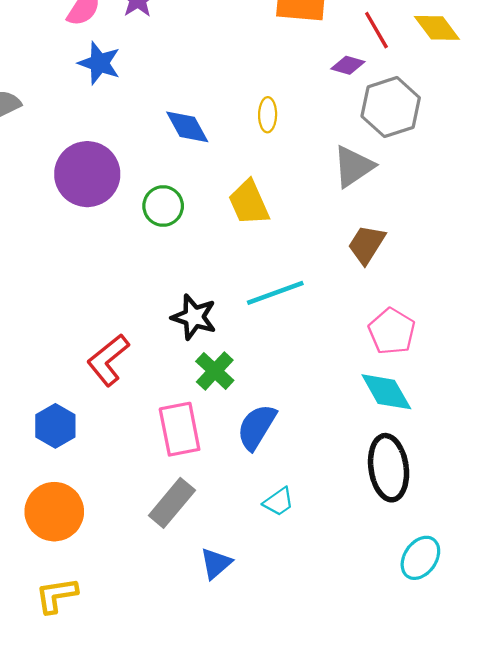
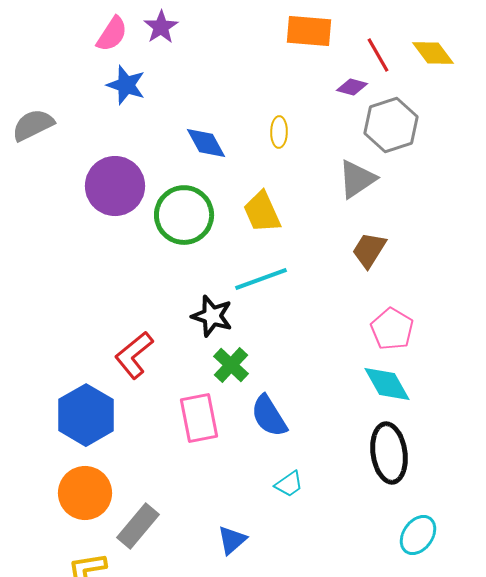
green circle: (163, 206) -> (184, 215), size x1.6
cyan line: (275, 293) -> (261, 279), moved
blue hexagon: (55, 426) -> (86, 415), size x1.5
blue semicircle: (257, 427) -> (269, 416), turned -63
gray rectangle: (172, 503) -> (138, 526), moved

